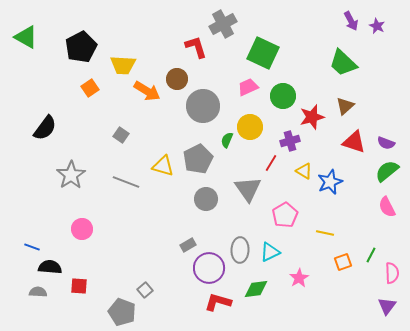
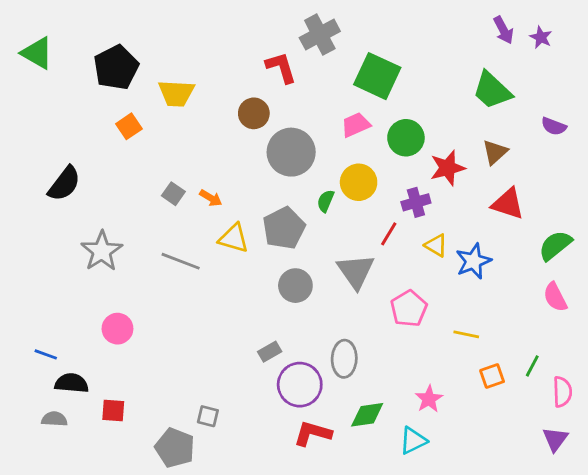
orange arrow: (147, 91) -> (211, 198), moved, size x0.6
purple semicircle: (386, 143) -> (554, 126), moved
cyan triangle: (270, 252) -> (413, 441), moved
gray square: (145, 290) -> (208, 416), turned -35

